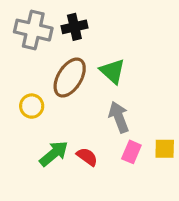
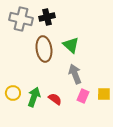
brown ellipse: (70, 78) -> (44, 49), turned -40
yellow circle: (32, 106) -> (13, 93), moved
green arrow: (54, 154) -> (34, 97), turned -30

